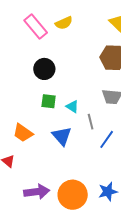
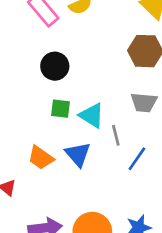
cyan triangle: (72, 107) -> (92, 116), size x1.5
orange trapezoid: (23, 133) -> (41, 158), moved

